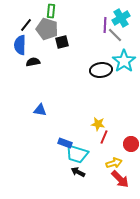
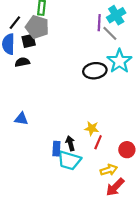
black square: (62, 42) -> (29, 41), moved
blue triangle: (40, 110) -> (21, 119), moved
blue rectangle: (65, 143) -> (56, 149), turned 72
black arrow: (78, 172) -> (70, 143), moved, turned 48
red arrow: (120, 179) -> (115, 187), turned 90

